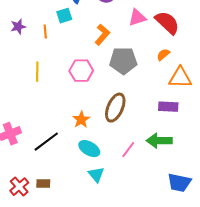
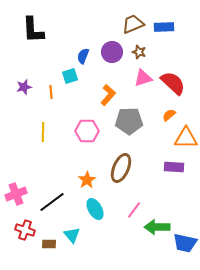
green arrow: (159, 141) -> (157, 227), moved
cyan ellipse: (89, 149) -> (95, 209), turned 30
cyan triangle: (96, 175) -> (72, 235), moved
red cross: (19, 187) -> (25, 230), moved, turned -30

